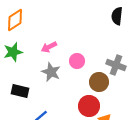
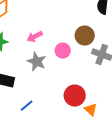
brown circle: (99, 82) -> (85, 36), moved

